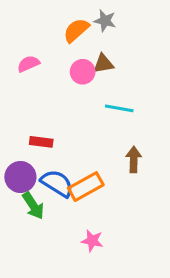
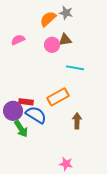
red rectangle: (41, 142) -> (26, 102), moved
brown arrow: (134, 159) -> (77, 121), moved
orange rectangle: (86, 187) -> (58, 97), moved
pink star: (92, 241) -> (66, 164), moved

